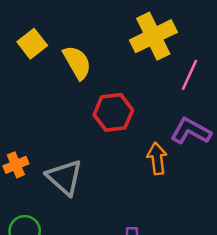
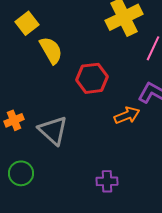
yellow semicircle: (77, 62) -> (51, 50), moved
orange arrow: (157, 159) -> (127, 115), turned 75

